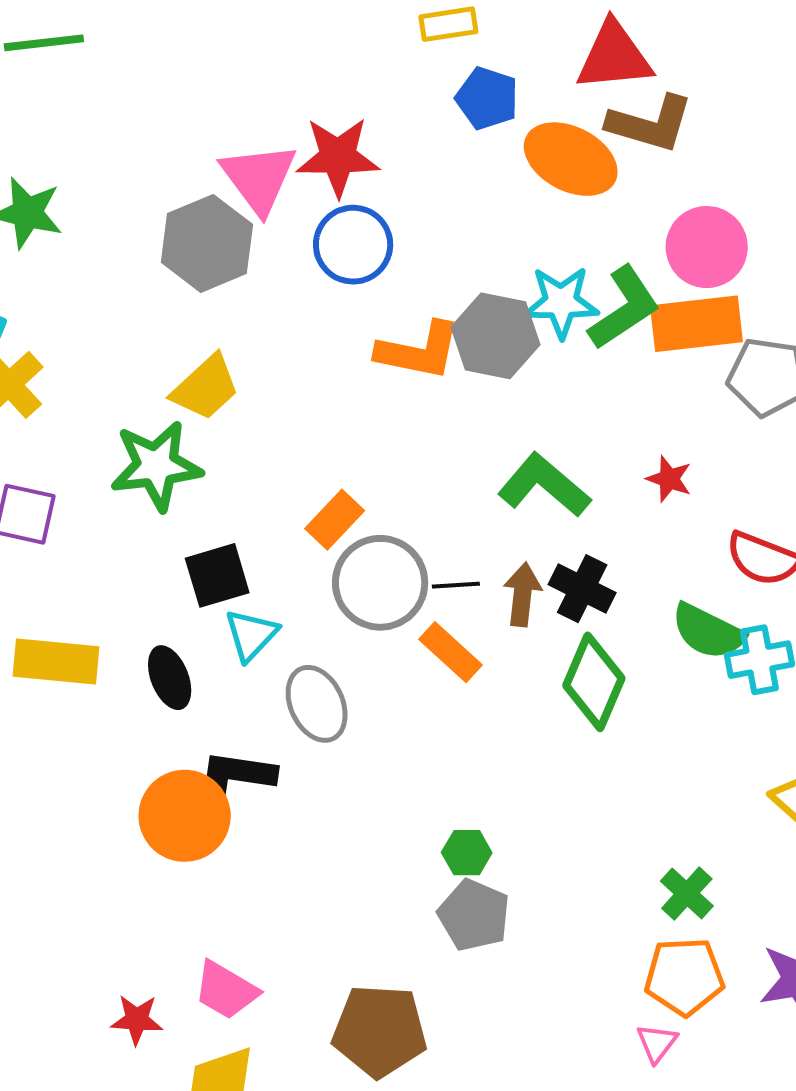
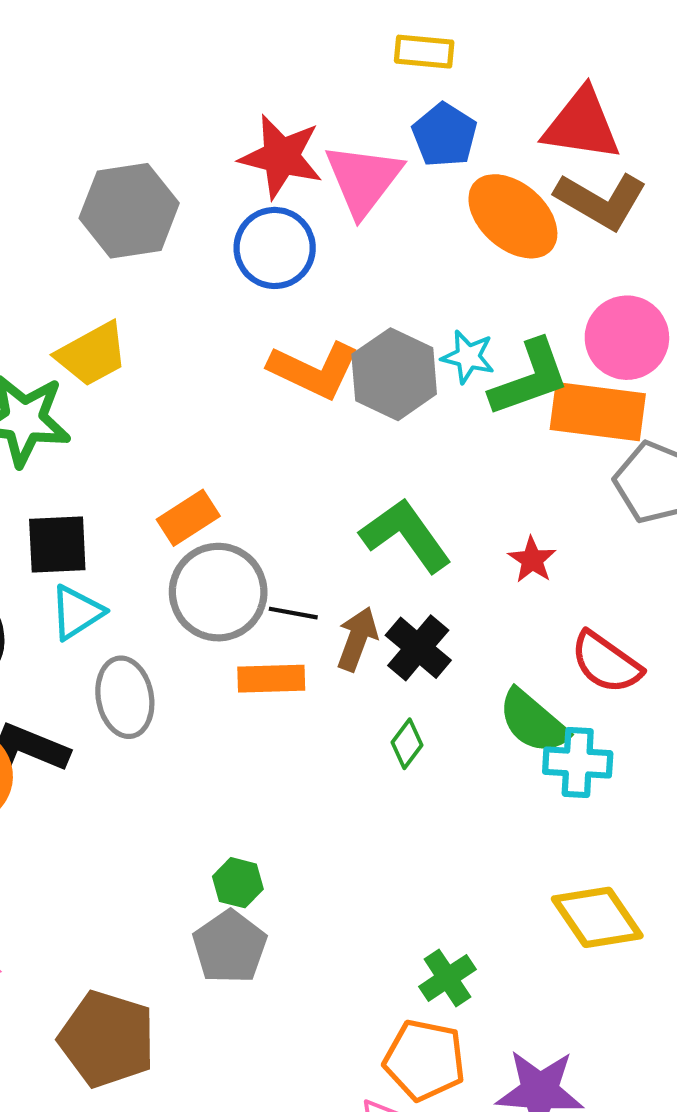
pink triangle: (259, 178) -> (363, 180), moved
cyan star: (561, 302) -> (468, 357), size x0.7
orange rectangle: (451, 652) -> (271, 679), turned -58
green diamond: (594, 682) -> (407, 744), size x0.5

